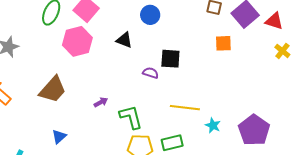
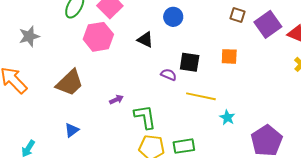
orange square: (223, 43) -> (229, 56), moved
yellow line: (185, 108) -> (201, 96), moved
cyan star: (213, 125) -> (227, 117), moved

